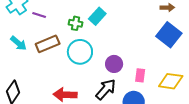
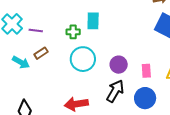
cyan rectangle: (97, 16) -> (93, 21), turned -30
brown rectangle: (48, 44) -> (41, 53), moved, size x0.6

